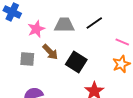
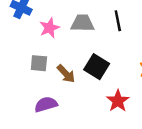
black line: (94, 23) -> (118, 21), turned -66
brown arrow: (50, 52) -> (66, 74), moved

